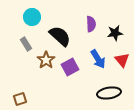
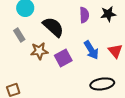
black star: (115, 33) -> (108, 14), moved
brown star: (46, 60) -> (39, 51), turned 30

